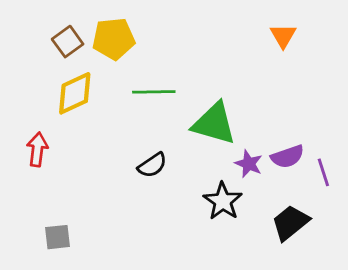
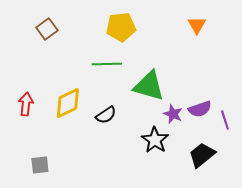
yellow pentagon: (114, 39) -> (121, 27), moved
yellow diamond: (75, 93) -> (68, 103), moved

